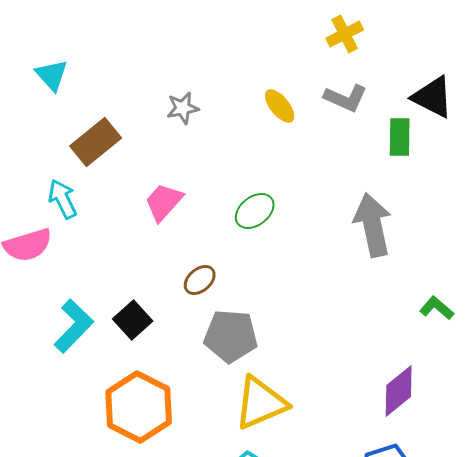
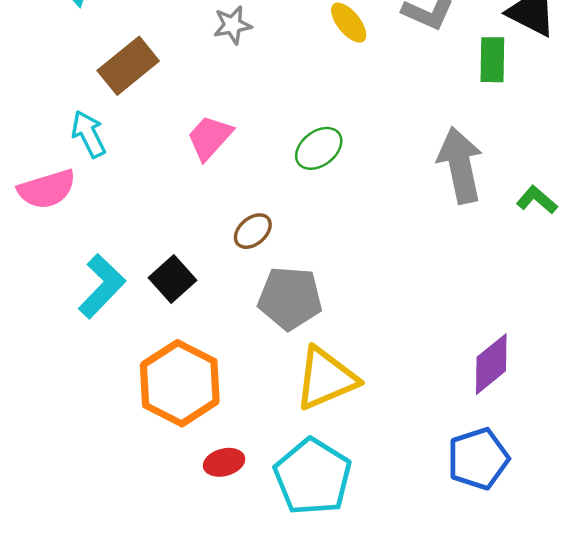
green L-shape: (437, 308) -> (537, 200), moved

